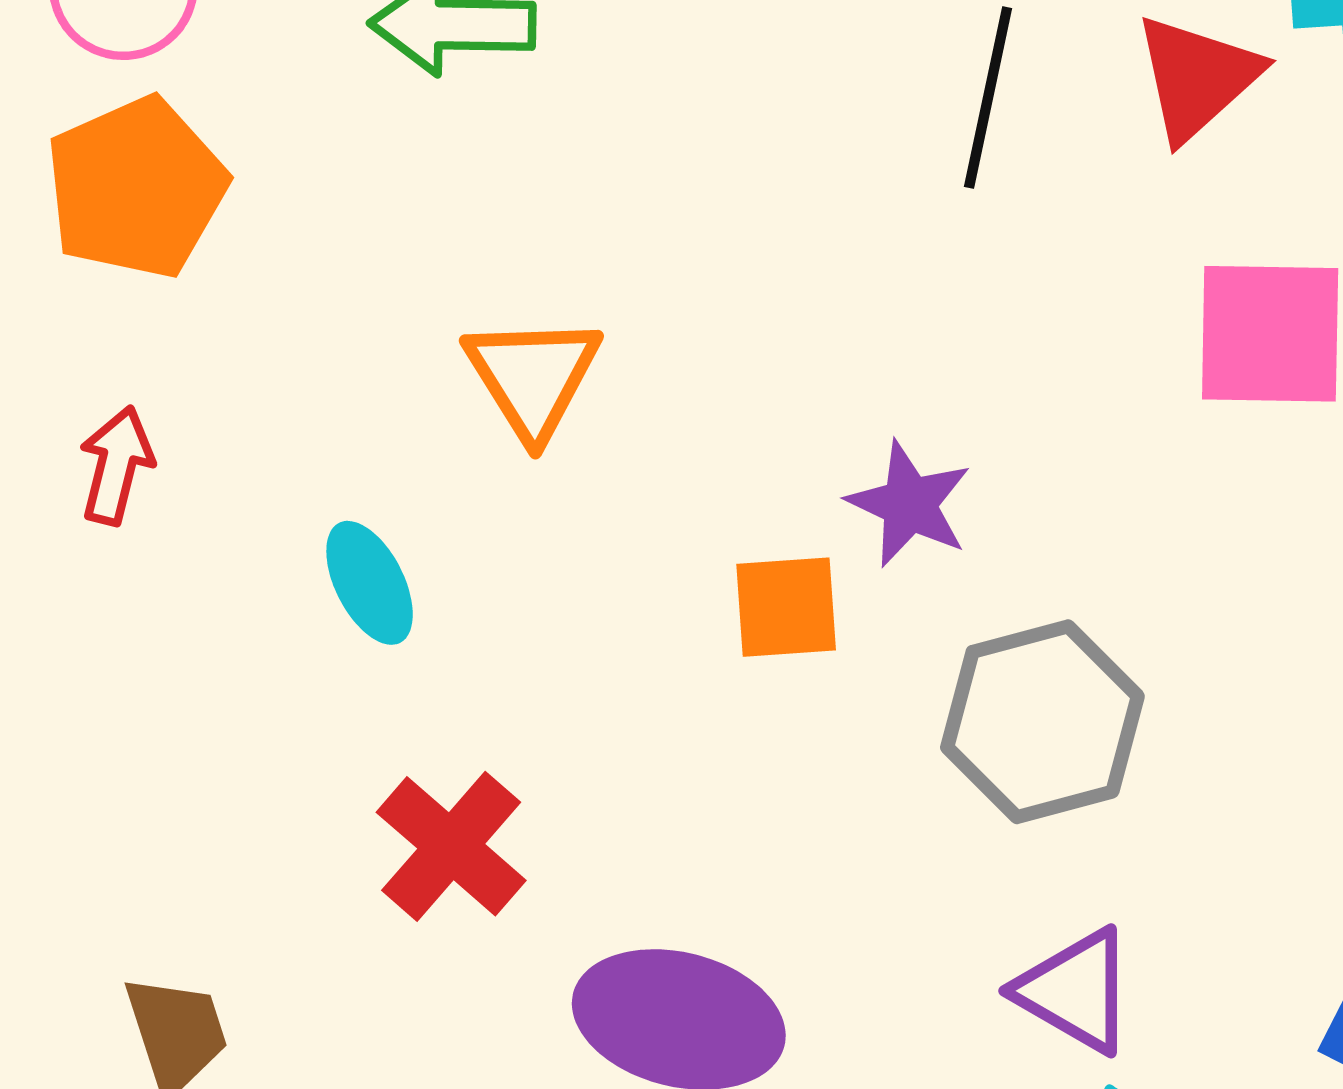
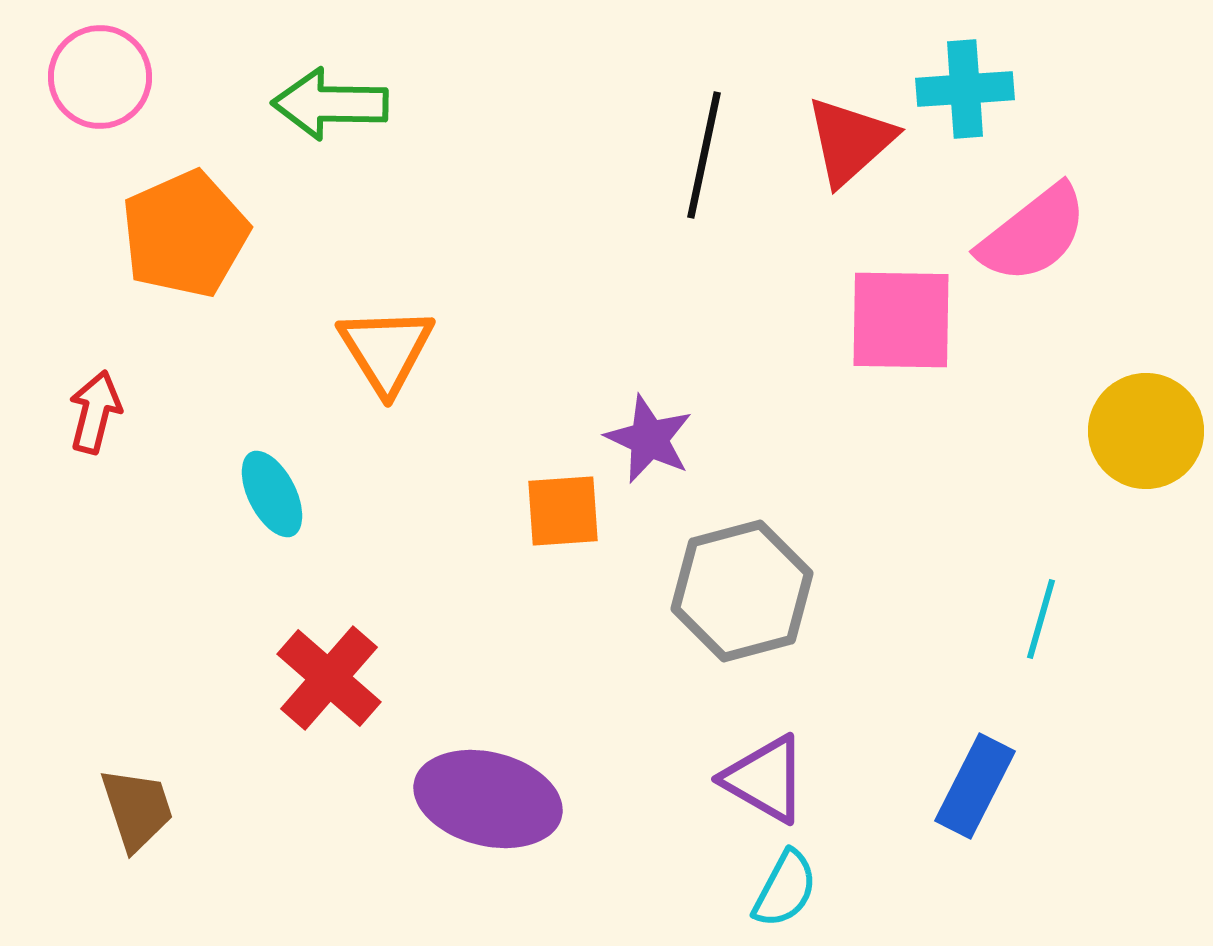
orange pentagon: (136, 188) -> (185, 234), moved

